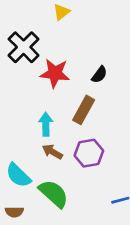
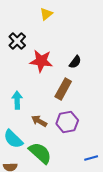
black cross: (24, 47) -> (17, 41), size x0.7
cyan arrow: (46, 124) -> (17, 100), moved

